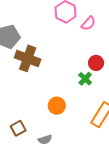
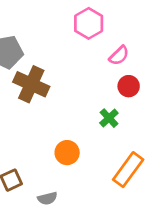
pink semicircle: (88, 23) -> (119, 55), moved
red circle: (96, 63) -> (129, 86), moved

